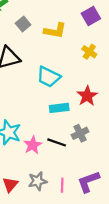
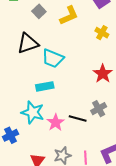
yellow L-shape: (55, 31) -> (69, 16), turned -30
cyan trapezoid: (48, 77) -> (53, 58), moved
cyan rectangle: (59, 108) -> (45, 86), moved

